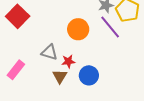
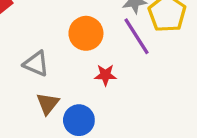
red star: (68, 61) -> (105, 75), moved
blue circle: (89, 75) -> (79, 120), moved

